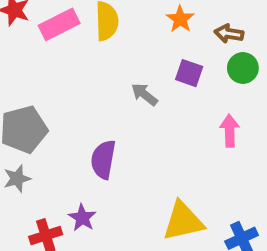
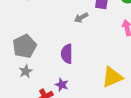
gray arrow: (144, 94) -> (81, 18), turned -56

